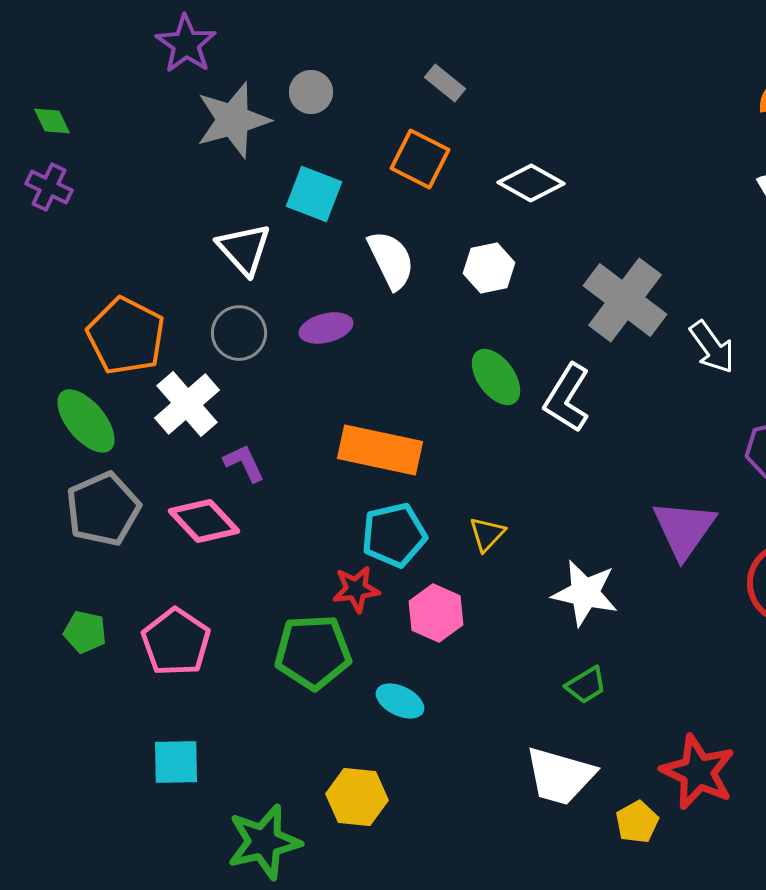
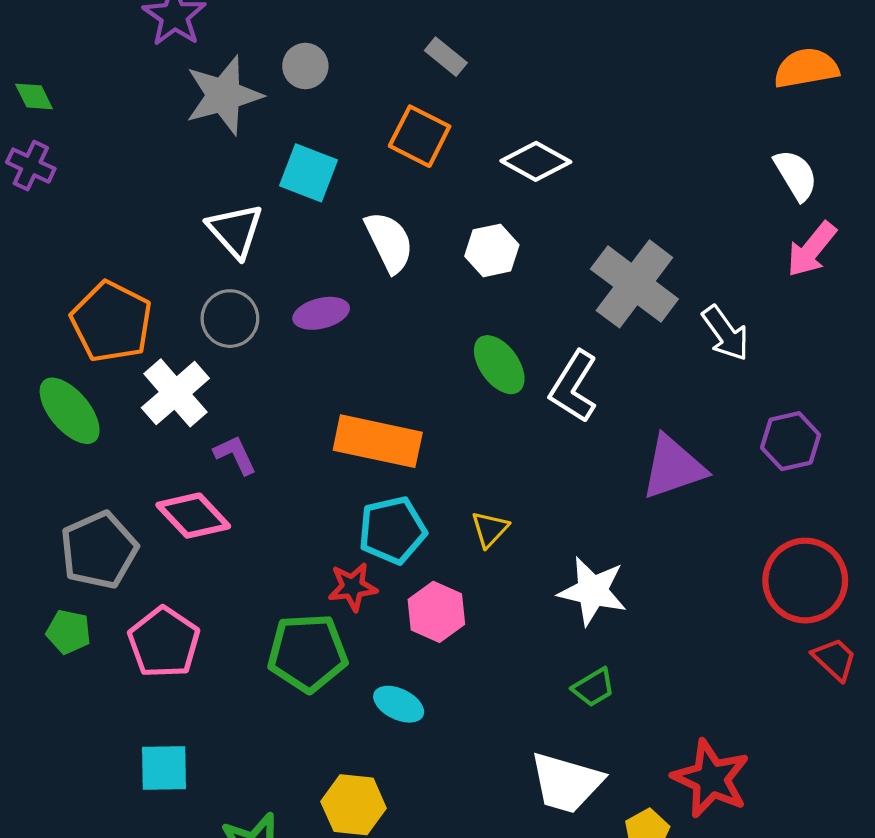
gray pentagon: (103, 509) -> (99, 550), moved
purple triangle: (684, 529) -> (673, 467), moved, turned 36

